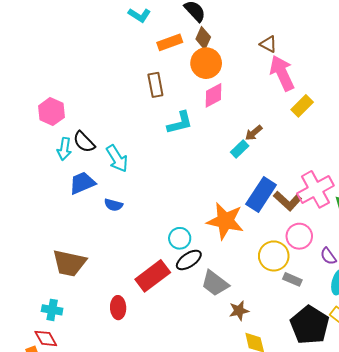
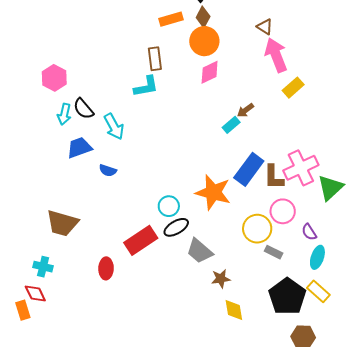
cyan L-shape: (180, 123) -> (146, 86), moved
brown L-shape: (288, 201) -> (274, 177), turned 44

